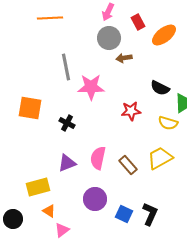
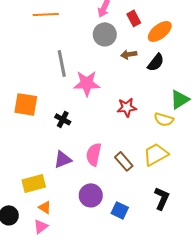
brown arrow: (124, 58) -> (129, 54), moved
black semicircle: (160, 88) -> (156, 62), moved, turned -78
black L-shape: (150, 214) -> (162, 198), moved
pink triangle: (62, 230) -> (41, 226), moved

